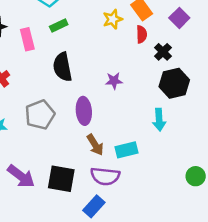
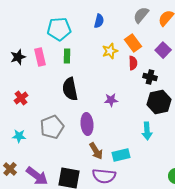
green rectangle: (59, 26) -> (67, 56), turned -64
pink rectangle: (27, 39) -> (40, 57), moved
black cross: (163, 52) -> (150, 77), turned -32

